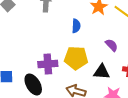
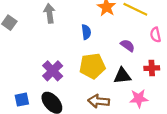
purple cross: (48, 64) -> (53, 71), moved, turned -30

